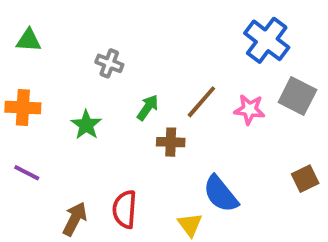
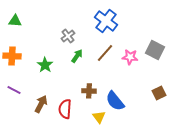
blue cross: (267, 40) -> (106, 21), moved
gray cross: (109, 63) -> (68, 36), moved, turned 32
brown cross: (171, 142) -> (89, 91), moved
brown arrow: (75, 219) -> (41, 104), moved

